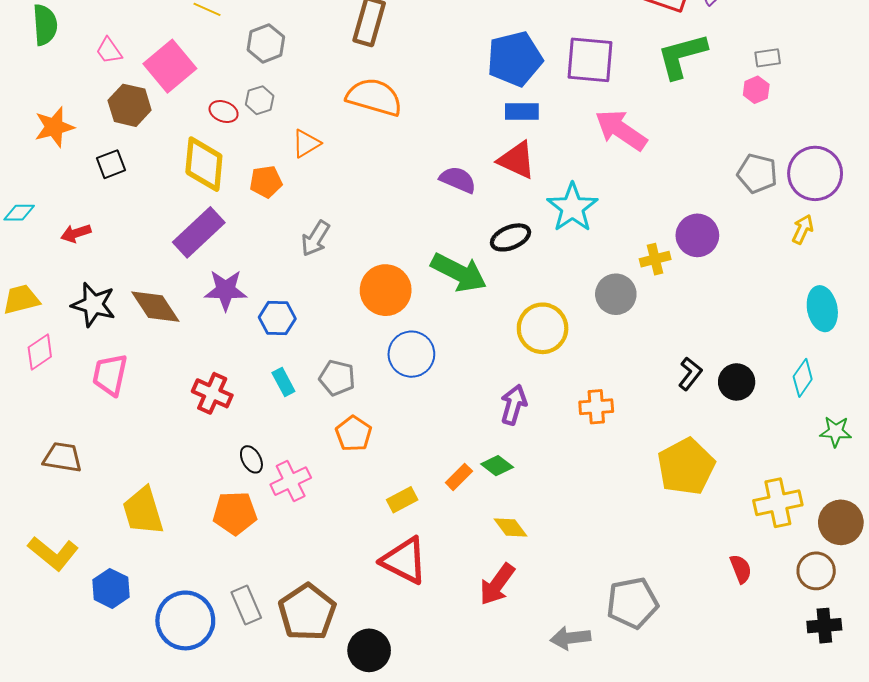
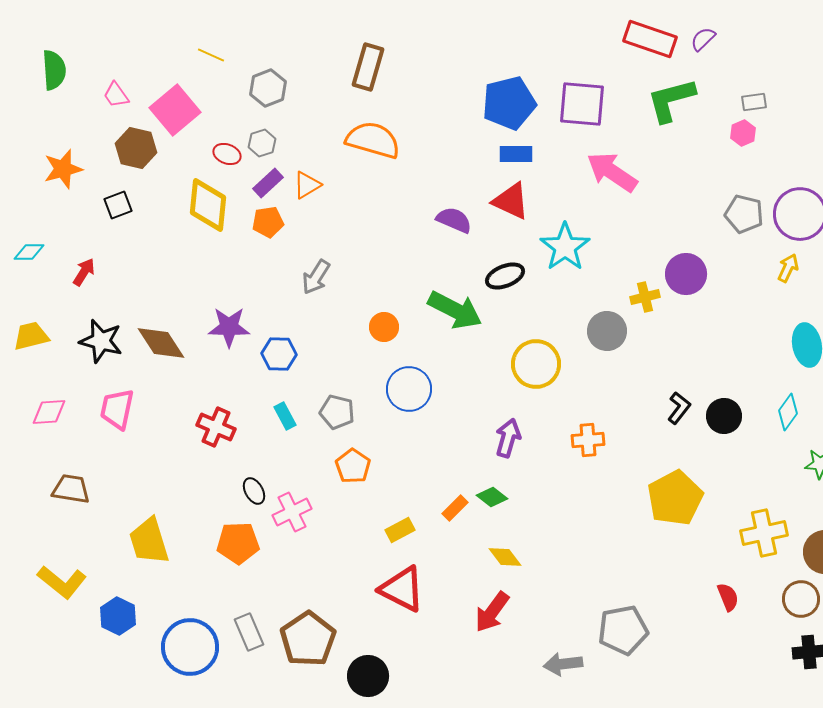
purple rectangle: (199, 232) -> (268, 183), moved, size x0.6
red arrow: (76, 233) -> (84, 272), turned 140
orange circle: (386, 290) -> (384, 327), size x0.6
pink diamond: (40, 352) -> (49, 412), moved, turned 30

